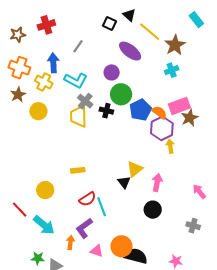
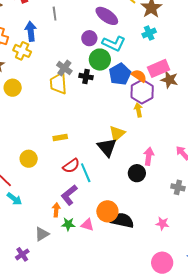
gray line: (78, 46) -> (55, 14), turned -40
cyan L-shape: (76, 80) -> (114, 44), moved
yellow circle: (38, 111) -> (13, 88), moved
brown star: (190, 118) -> (169, 80), turned -30
yellow arrow: (170, 146) -> (138, 110), moved
black triangle: (124, 182) -> (107, 147), size x1.5
pink arrow: (157, 182) -> (149, 156), moved
cyan arrow: (44, 225) -> (14, 199), moved, size x0.7
pink triangle: (97, 251) -> (87, 225), moved
green star: (38, 258) -> (68, 224), moved

